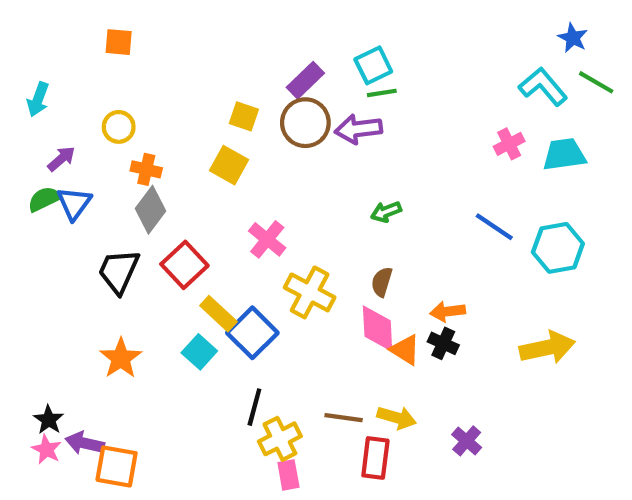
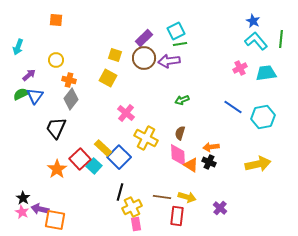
blue star: (573, 38) -> (253, 21), moved
green line: (596, 82) -> (281, 39), turned 66
red square: (184, 265) -> (80, 159), moved

